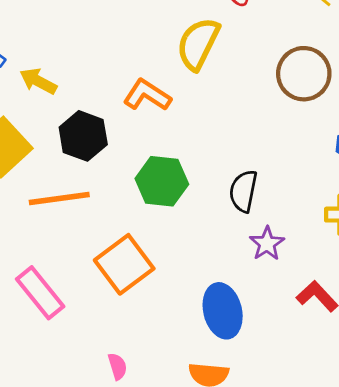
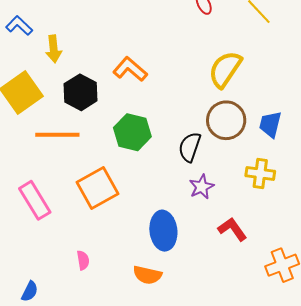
yellow semicircle: (198, 44) -> (225, 69), moved
brown circle: (304, 74) -> (226, 120), moved
yellow arrow: (38, 81) -> (54, 49), turned -132

